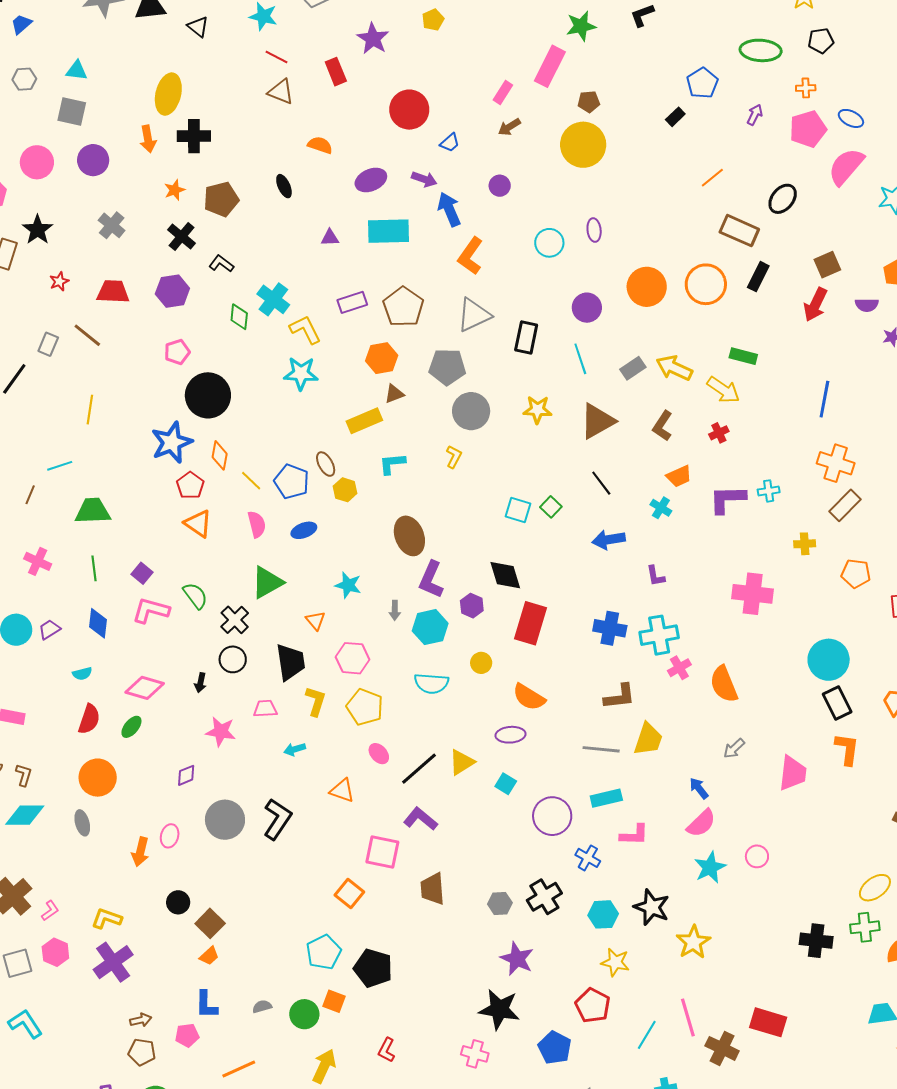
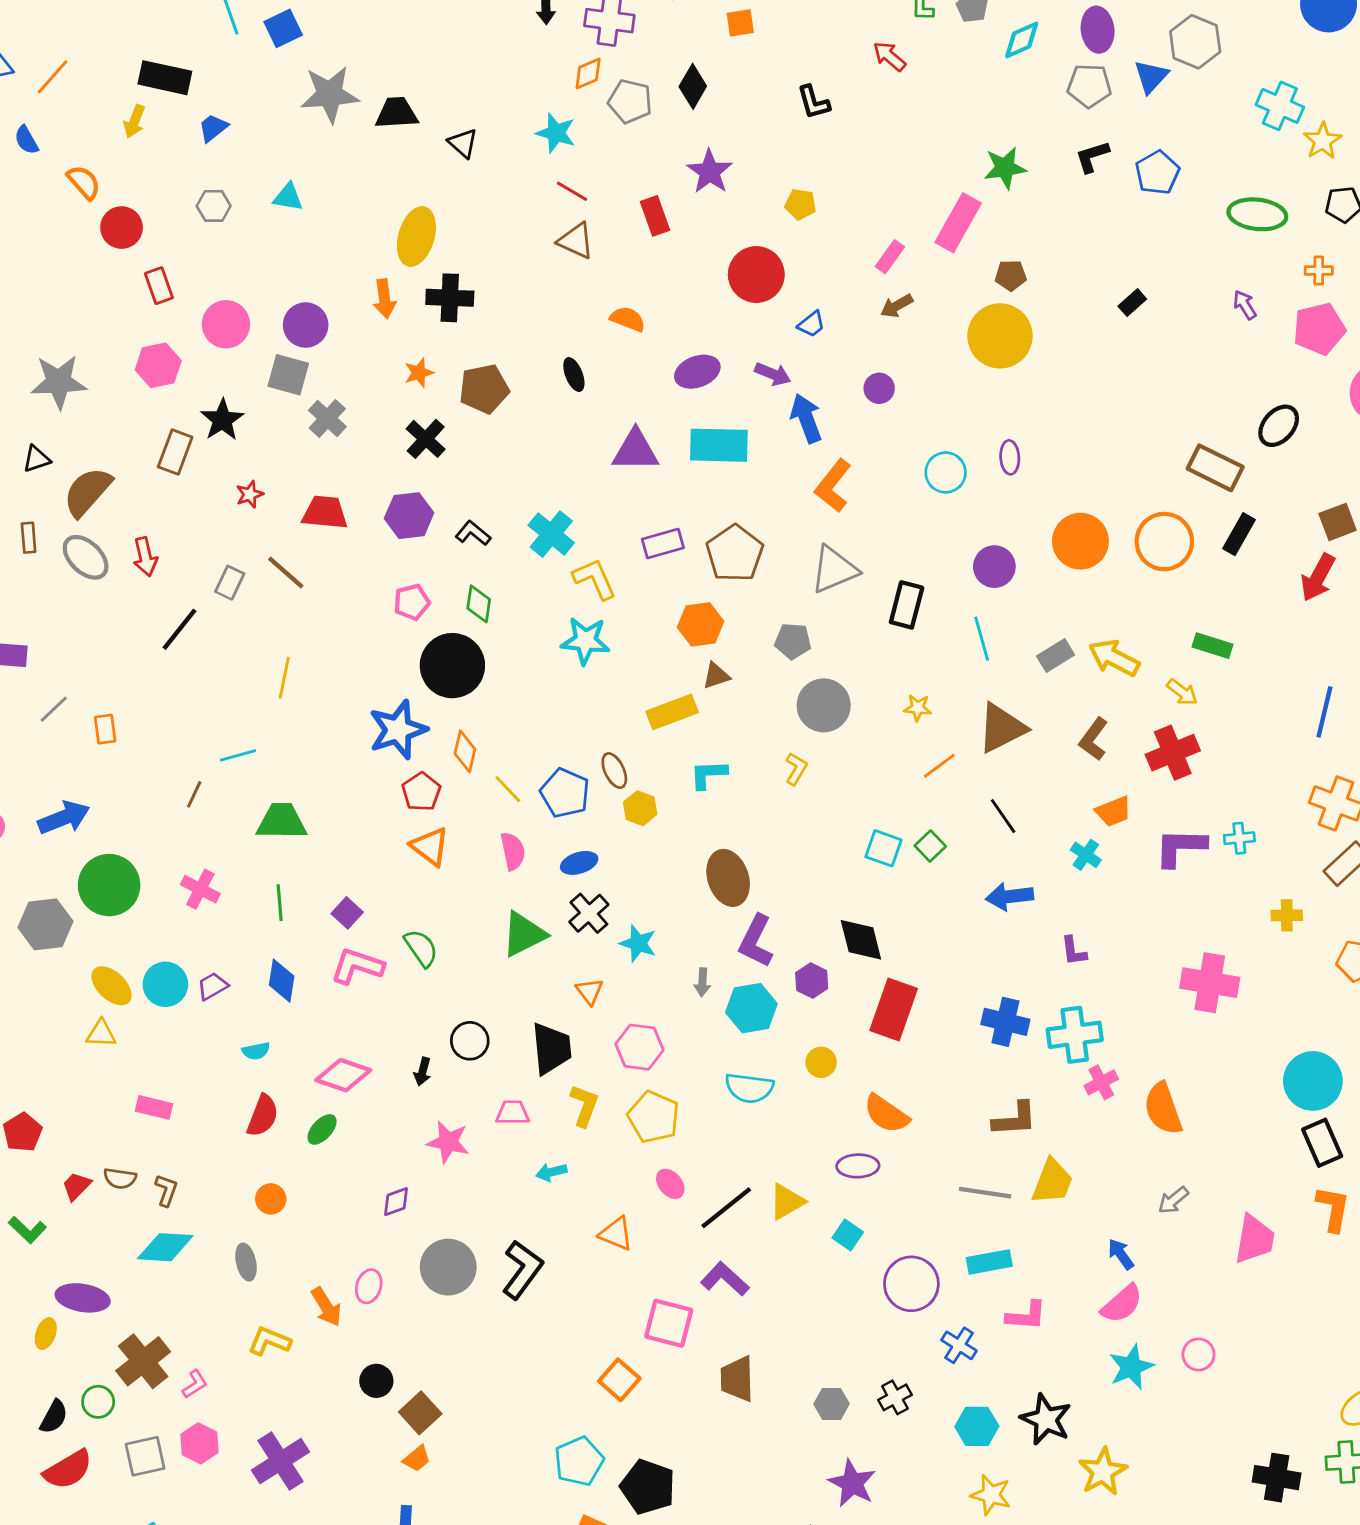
yellow pentagon: (433, 20) -> (800, 204), moved, turned 30
blue pentagon: (702, 83) -> (1157, 173), moved
gray square: (72, 111) -> (288, 375), moved
purple arrow: (755, 115) -> (1245, 305), turned -60
orange line: (712, 178) -> (939, 766), moved
purple triangle: (330, 238) -> (635, 451), size x1.8
black L-shape: (221, 264) -> (473, 533), moved
green diamond: (239, 317) -> (479, 604), moved
gray pentagon: (447, 367) -> (793, 641), size x0.7
yellow arrow: (723, 390) -> (1182, 692), size x0.7
yellow star: (537, 410) -> (918, 708), size x0.7
red cross: (719, 433) -> (1173, 753), size x1.8
black cross: (235, 620) -> (589, 913), moved
orange circle: (98, 778) -> (271, 1199), size x0.6
orange arrow: (140, 852) -> (326, 1307), turned -48
black cross: (544, 897) -> (895, 1397), size x0.7
yellow L-shape: (107, 919) -> (269, 1341), moved

